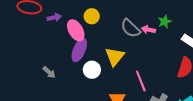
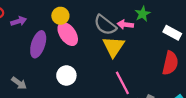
pink ellipse: (76, 30) -> (68, 34), moved
purple ellipse: (79, 50) -> (38, 44), moved
yellow triangle: (115, 57) -> (113, 47), moved

